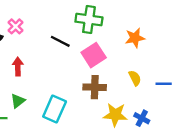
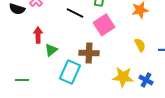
brown cross: (95, 87) -> (89, 53), moved
green triangle: (18, 101) -> (51, 50), moved

